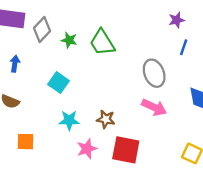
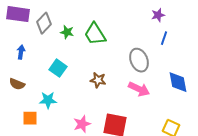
brown star: (106, 119) -> (98, 80), moved
cyan star: (69, 120) -> (48, 100), moved

